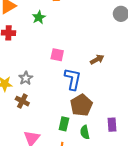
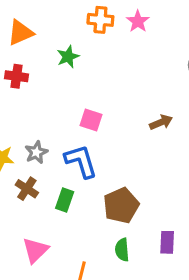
brown arrow: (97, 59) -> (161, 122), moved
blue L-shape: (73, 79) -> (81, 161), moved, turned -35
green rectangle: (64, 124) -> (65, 200), moved

